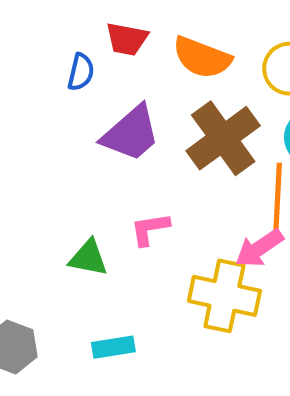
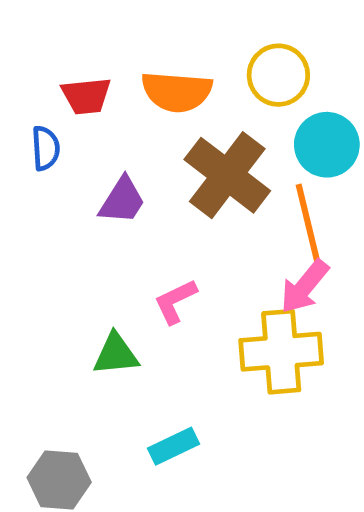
purple trapezoid: (131, 133) -> (122, 201), size x0.7

